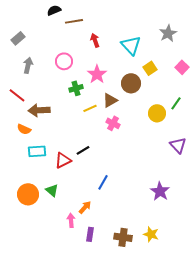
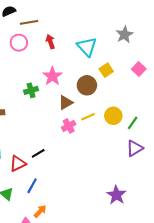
pink circle: (64, 61) -> (19, 43), moved
green line: (176, 103) -> (133, 123), moved
yellow line: (90, 108) -> (88, 117), moved
pink cross: (113, 123) -> (69, 126), turned 32
purple triangle: (178, 145) -> (135, 148), turned 42
blue line: (103, 182) -> (32, 186), moved

